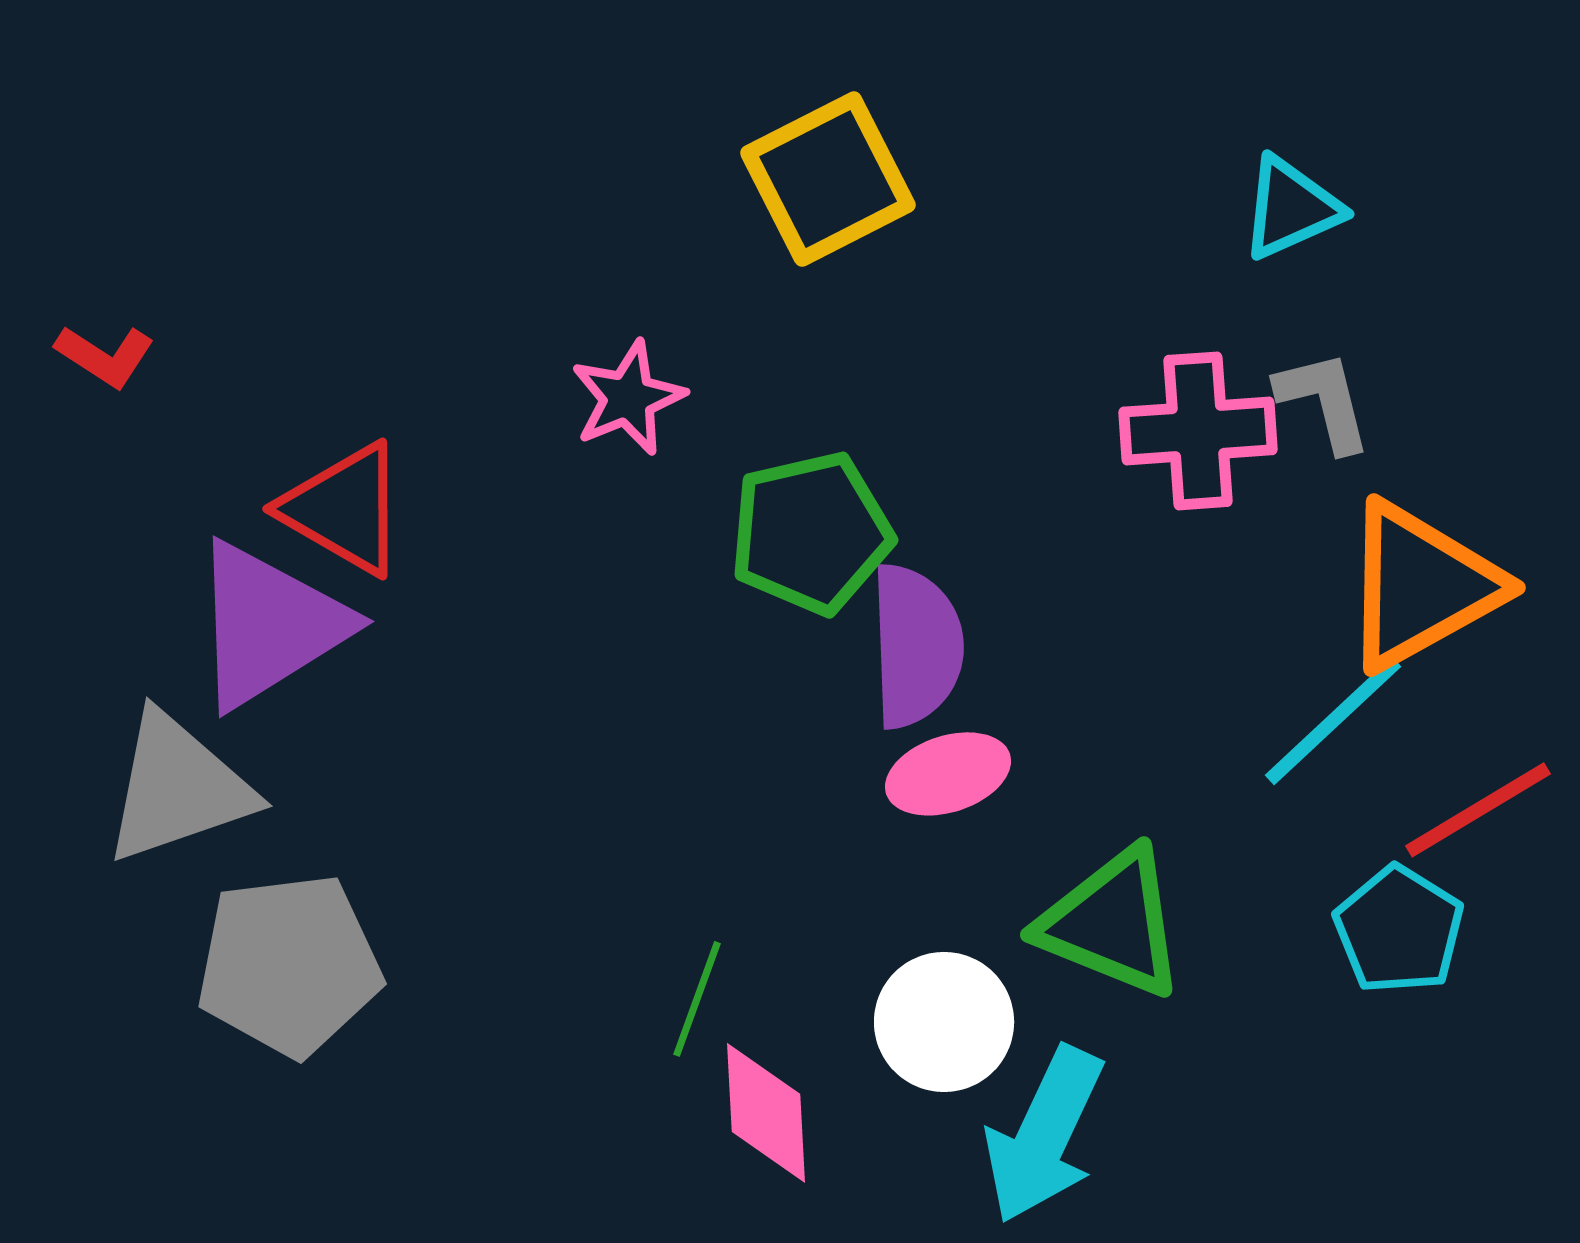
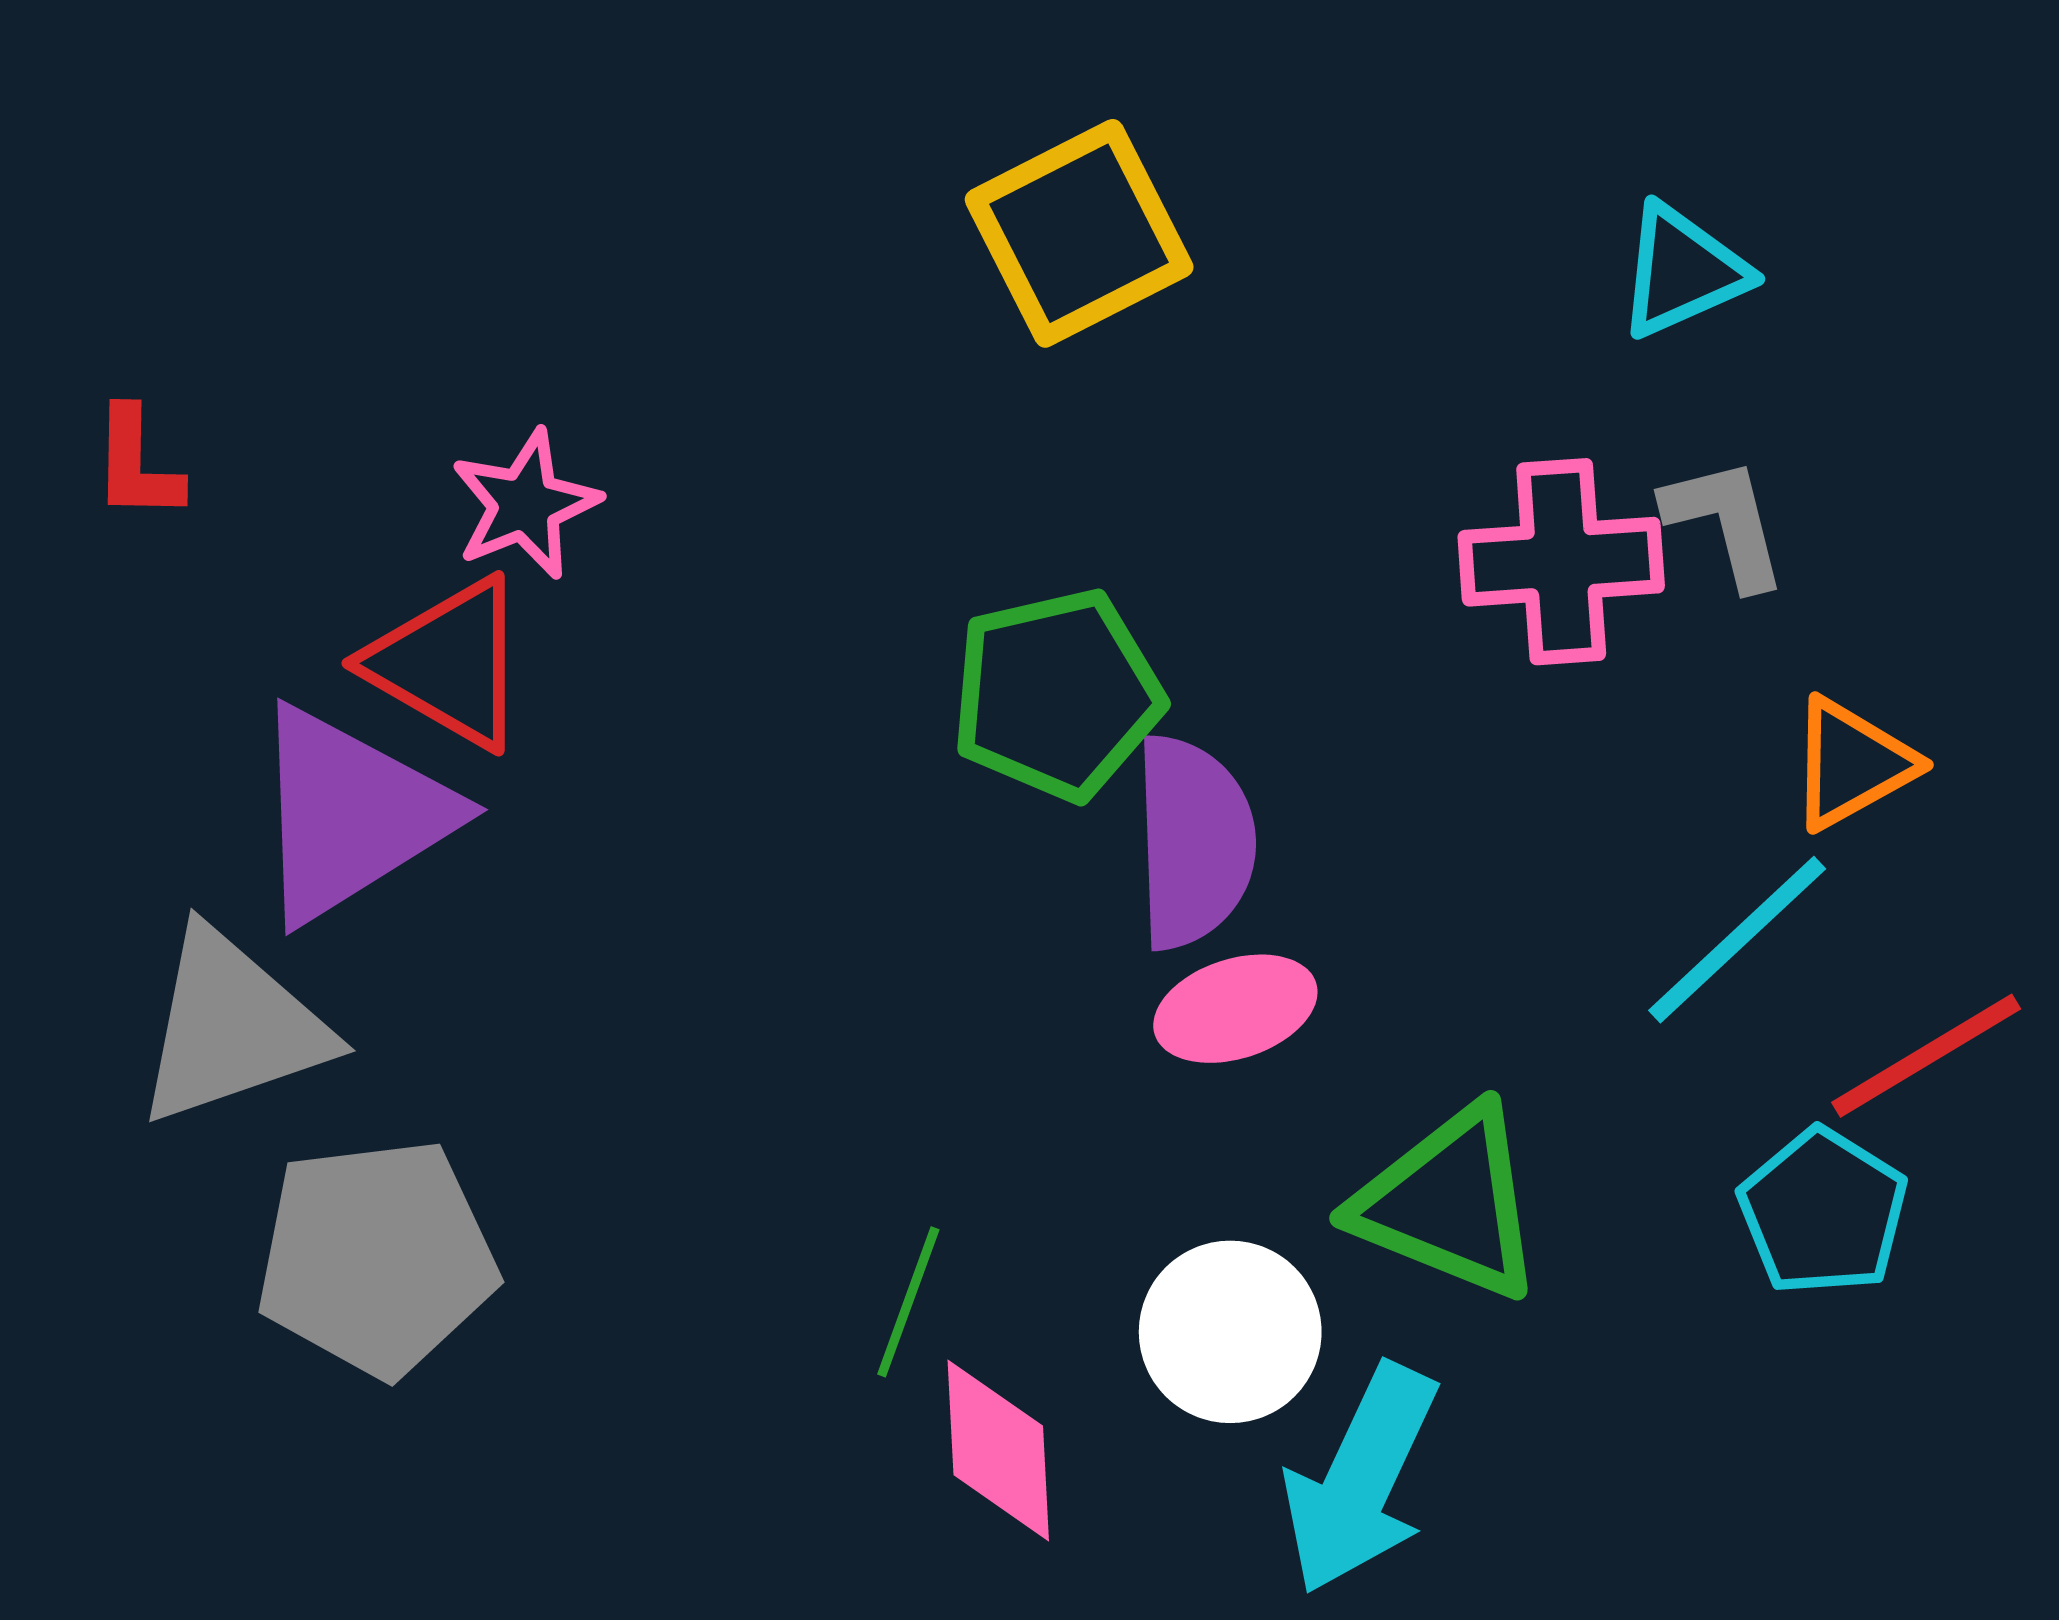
red L-shape: (105, 356) -> (137, 464), turned 58
pink star: (628, 398) -> (525, 504), moved
orange triangle: (1421, 586) -> (1852, 764), size x0.6

